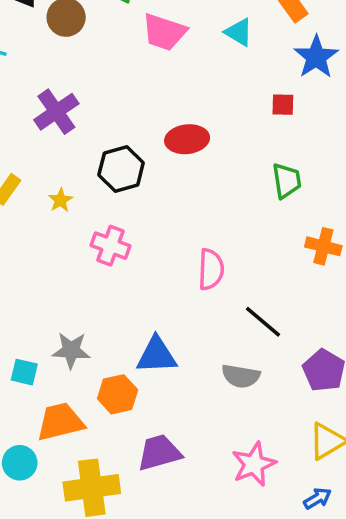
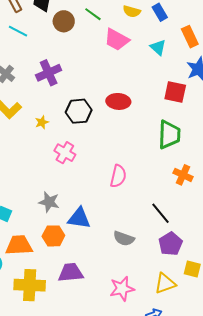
red square: (283, 105) -> (175, 92), size x1.6
green trapezoid: (287, 181) -> (169, 135), size x1.4
black line: (263, 322) -> (161, 213), moved
gray star: (71, 350) -> (49, 202), moved

